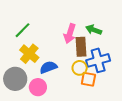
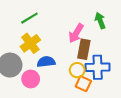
green arrow: (94, 30) -> (100, 21), moved, turned 35

